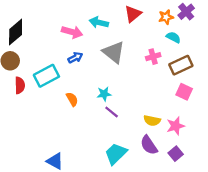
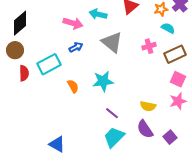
cyan star: (104, 94) -> (103, 81), size x1.5
purple line: (112, 112) -> (112, 113), moved
pink star: (176, 126) -> (178, 101), moved

